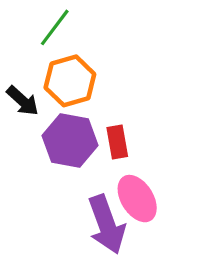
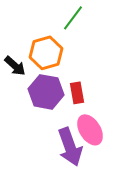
green line: (55, 27) -> (73, 18), moved

